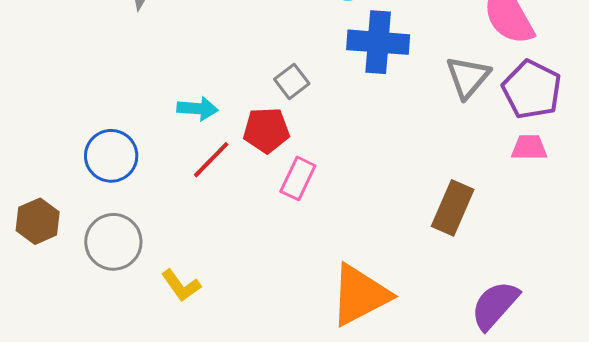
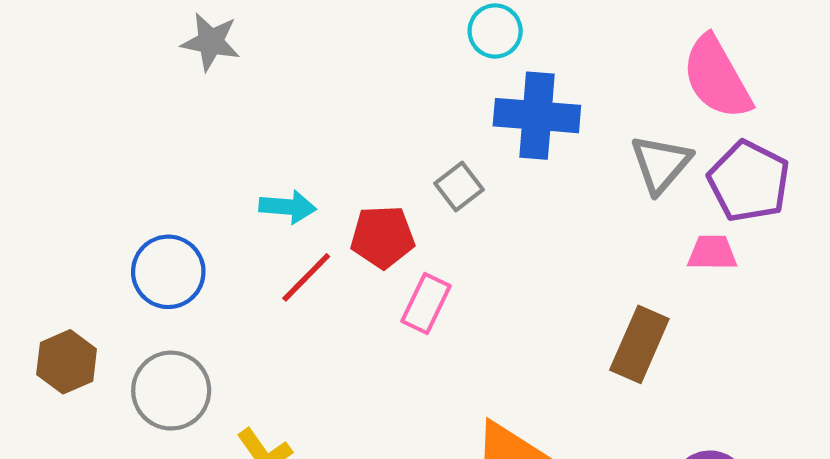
gray square: (292, 81) -> (459, 187), moved
pink trapezoid: (529, 147) -> (712, 253), moved

